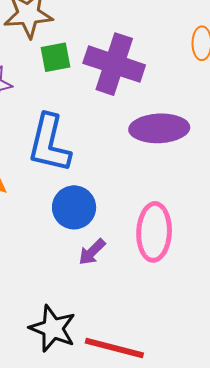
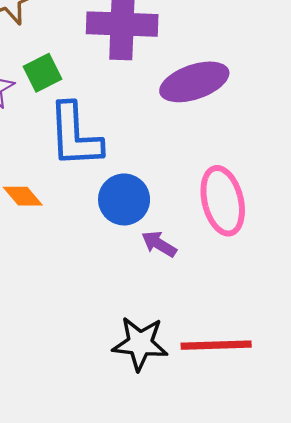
green square: (56, 57) -> (42, 73), moved
purple arrow: (92, 252) -> (159, 244), turned 92

